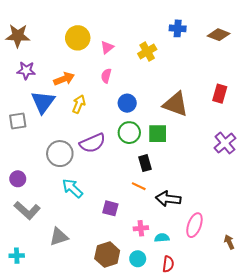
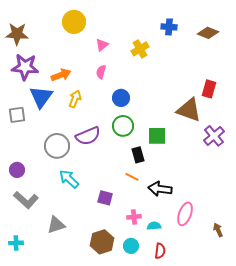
yellow circle: (78, 38) -> (74, 22), moved
purple star: (26, 70) -> (25, 67), size x1.5
brown triangle: (176, 104) -> (189, 110), moved
green square: (158, 134) -> (157, 136), moved

